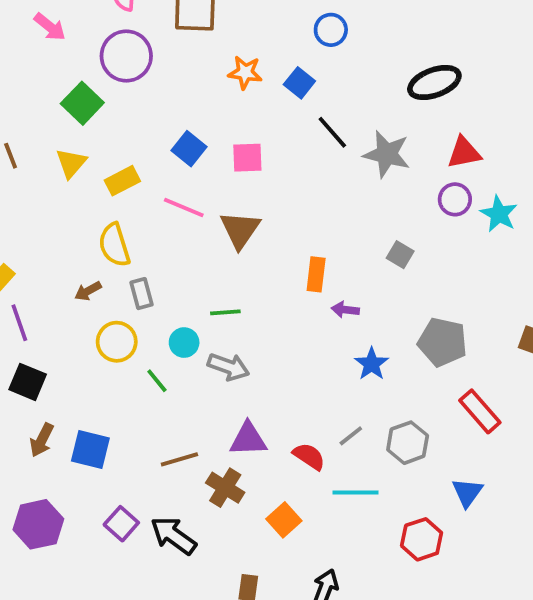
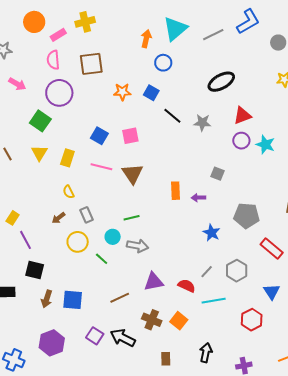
gray star: (387, 154) -> (202, 123), size x0.7
yellow rectangle: (122, 181) -> (67, 158), turned -36
yellow semicircle: (114, 245) -> (68, 192), size x0.6
purple arrow: (345, 310) -> (198, 198), moved
brown cross: (225, 488) -> (152, 320), moved

